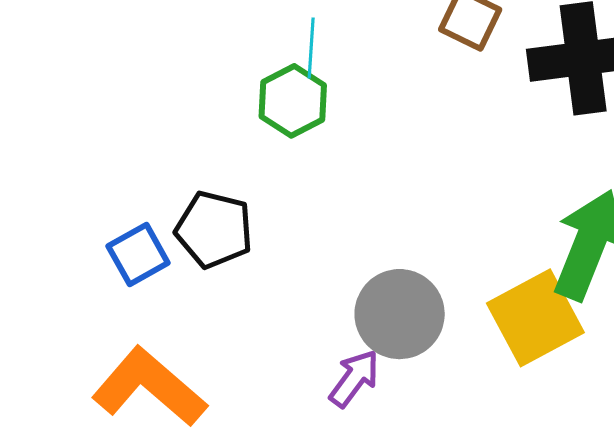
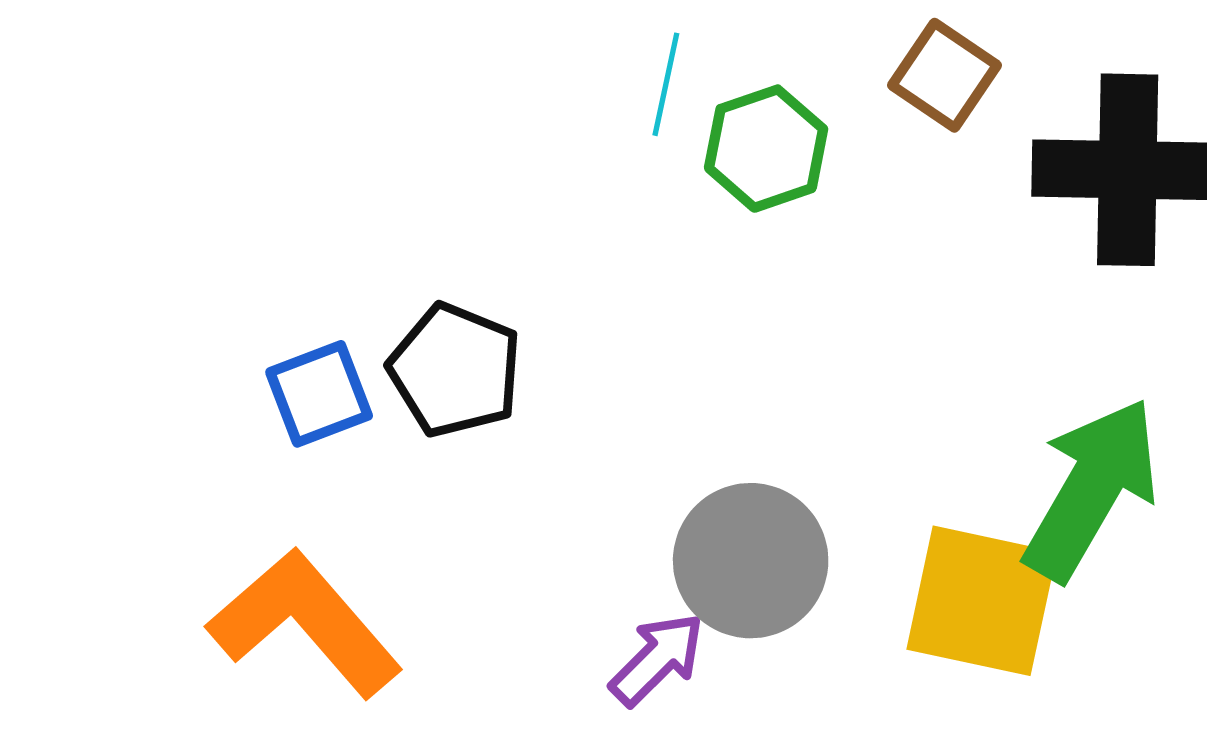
green hexagon: (293, 101) -> (766, 149), moved
yellow square: (535, 318) -> (982, 601), turned 32

